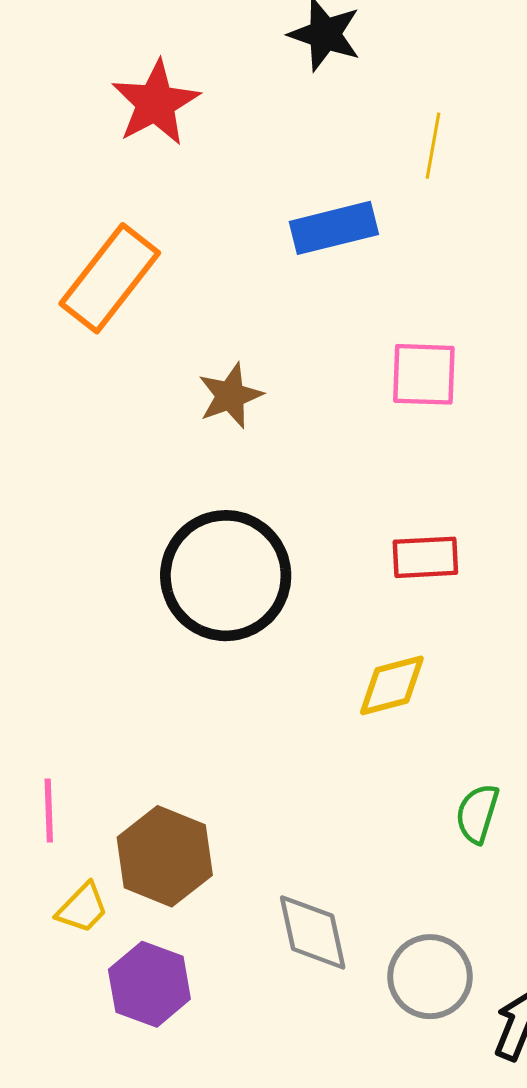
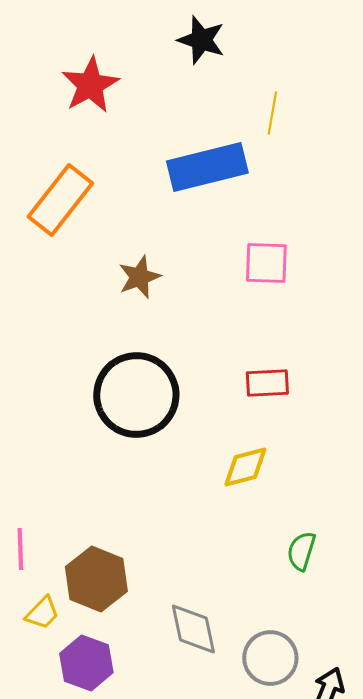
blue rectangle: (334, 228) -> (207, 167), size x1.4

